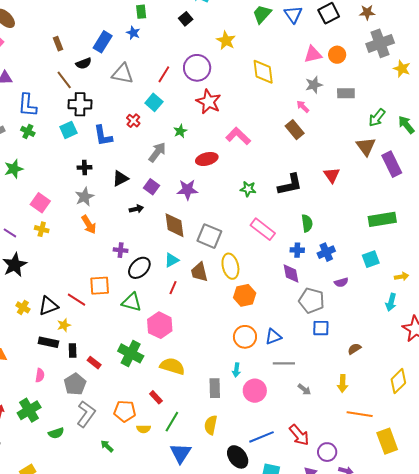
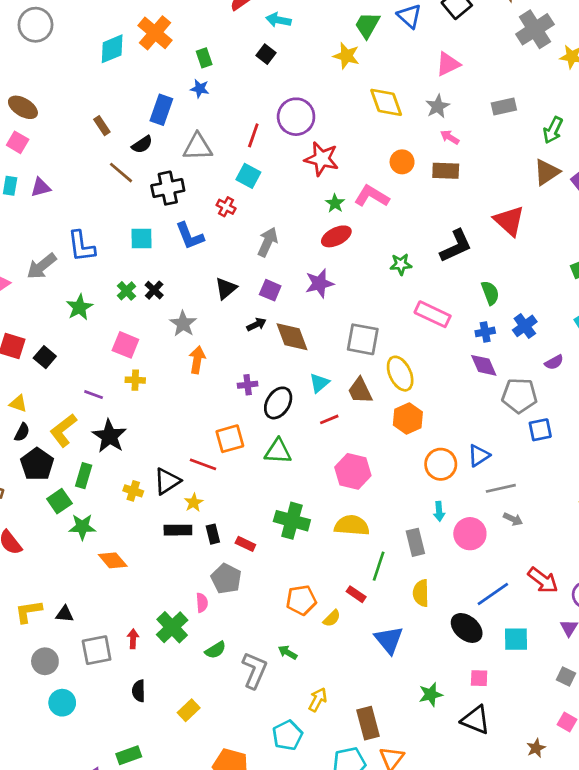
yellow star: (226, 40) -> (346, 56), moved
orange circle: (337, 55) -> (402, 162), moved
gray star: (314, 85) -> (438, 106), moved
black cross: (80, 104) -> (168, 188), moved
blue L-shape: (27, 105) -> (81, 246), moved
cyan square: (68, 130) -> (142, 239), turned 36
brown rectangle: (295, 130) -> (446, 171), turned -36
green cross: (28, 131) -> (127, 291), moved, turned 32
green star: (180, 131) -> (335, 203), moved
brown triangle: (366, 146) -> (547, 172), turned 45
black cross: (84, 167) -> (154, 290), moved, turned -32
red triangle: (332, 175) -> (509, 221), size x1.4
orange arrow: (89, 225) -> (197, 360), turned -126
brown diamond: (174, 225) -> (292, 337), moved
red line: (173, 288) -> (329, 419), turned 56
orange hexagon: (245, 295) -> (408, 419), moved
pink hexagon: (160, 325) -> (353, 471), moved
pink semicircle: (40, 375) -> (202, 603), moved
gray arrow: (304, 389) -> (513, 519), moved
red rectangle: (156, 397) -> (356, 594), moved
gray L-shape: (86, 414) -> (254, 670), moved
green line: (172, 422) -> (379, 566), moved
yellow semicircle: (144, 429) -> (332, 618), turned -32

